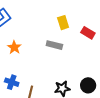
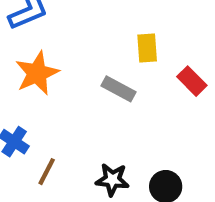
orange star: (14, 47) -> (37, 73), size x1.5

